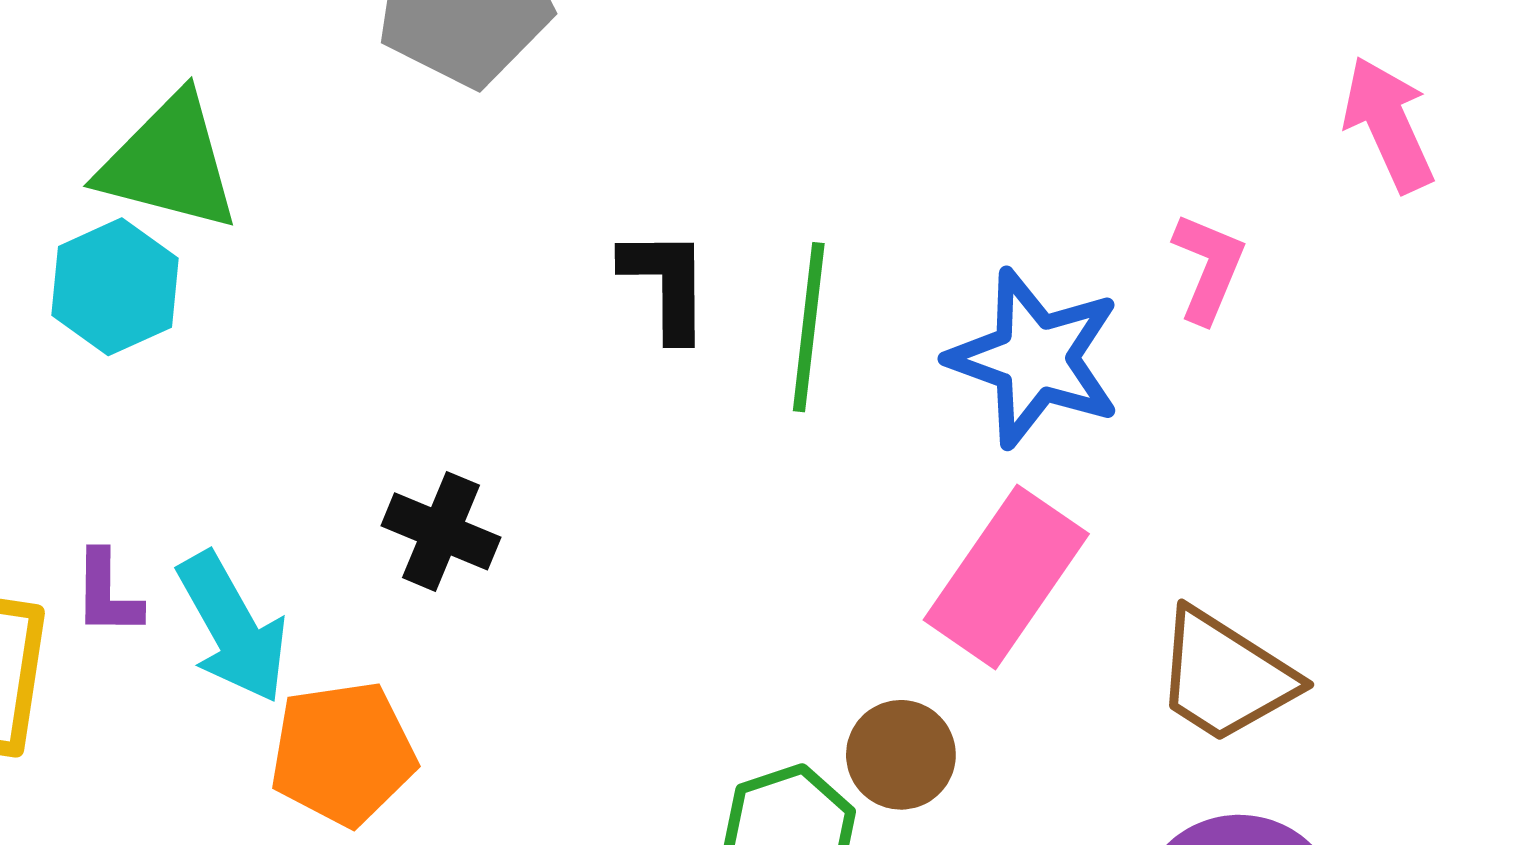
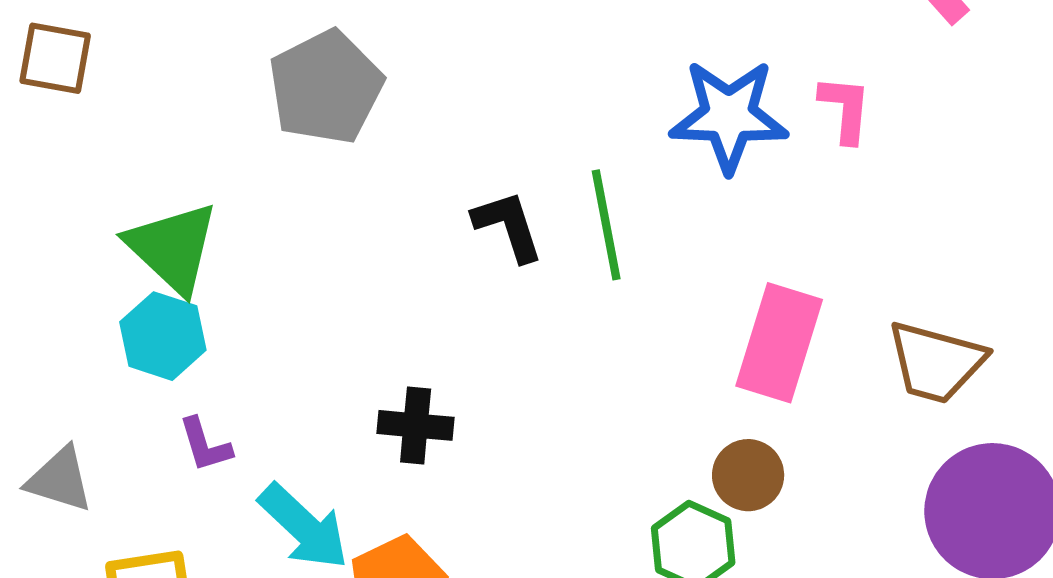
green triangle: (169, 163) -> (172, 248), turned 46
blue star: (1035, 358) -> (729, 116), moved
purple L-shape: (107, 593) -> (205, 445), moved

